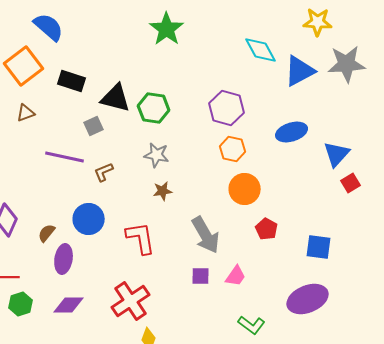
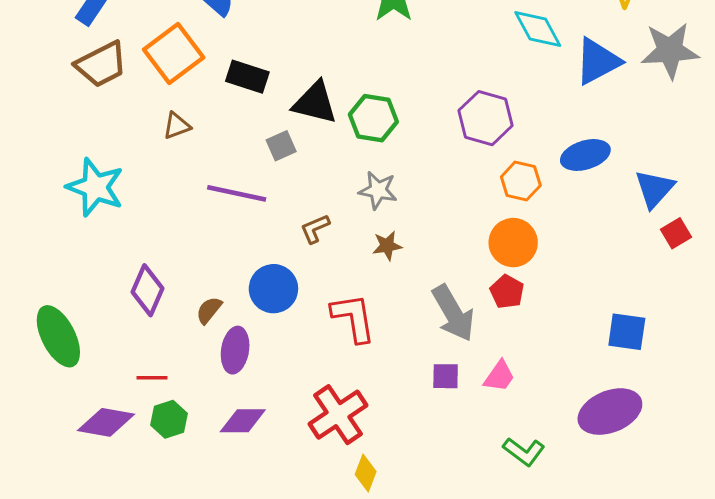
orange hexagon: (233, 149) -> (521, 181), moved
brown L-shape: (104, 172) -> (315, 229), moved
red pentagon: (267, 229) -> (507, 292), moved

